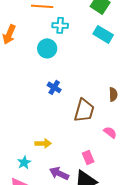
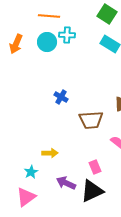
cyan circle: (47, 48) -> (47, 42), moved
brown trapezoid: (84, 110) -> (91, 120), turned 70

